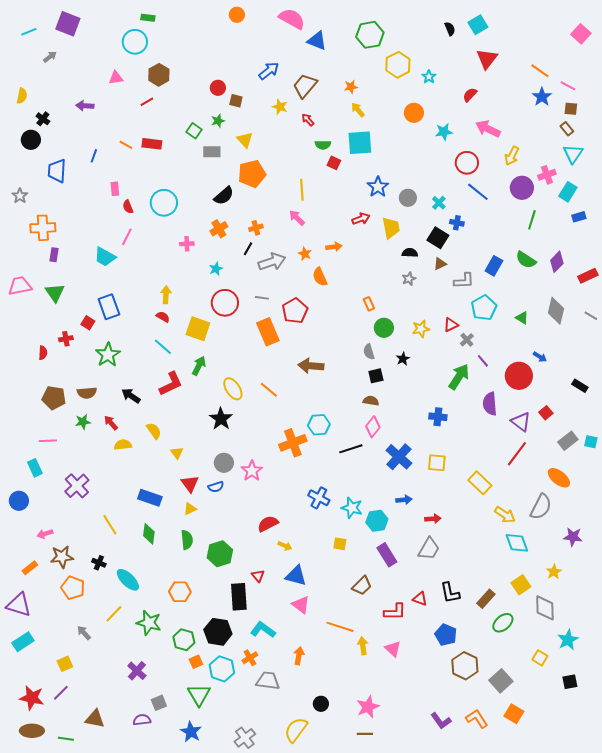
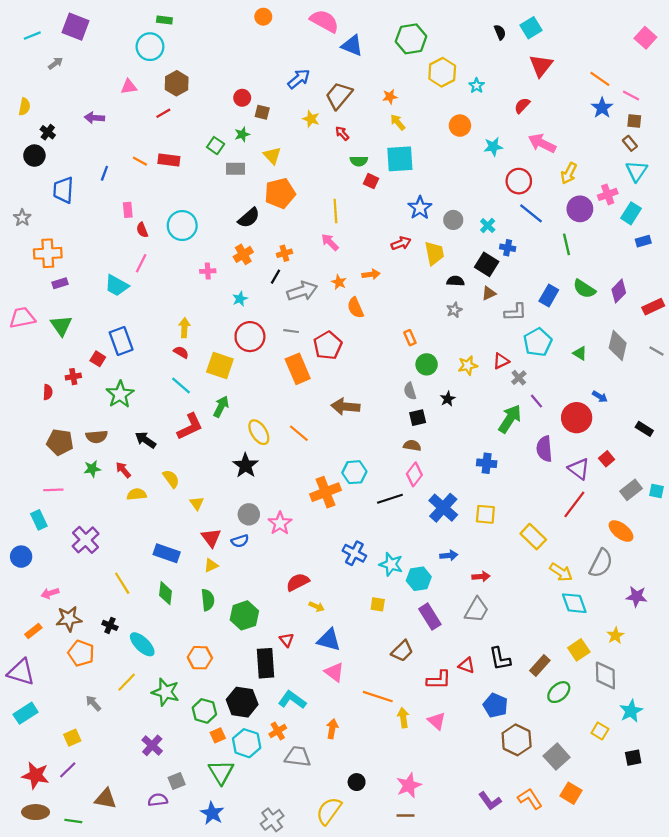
green line: (532, 220) -> (567, 244), moved, turned -30
purple rectangle: (54, 255) -> (60, 283), turned 64

